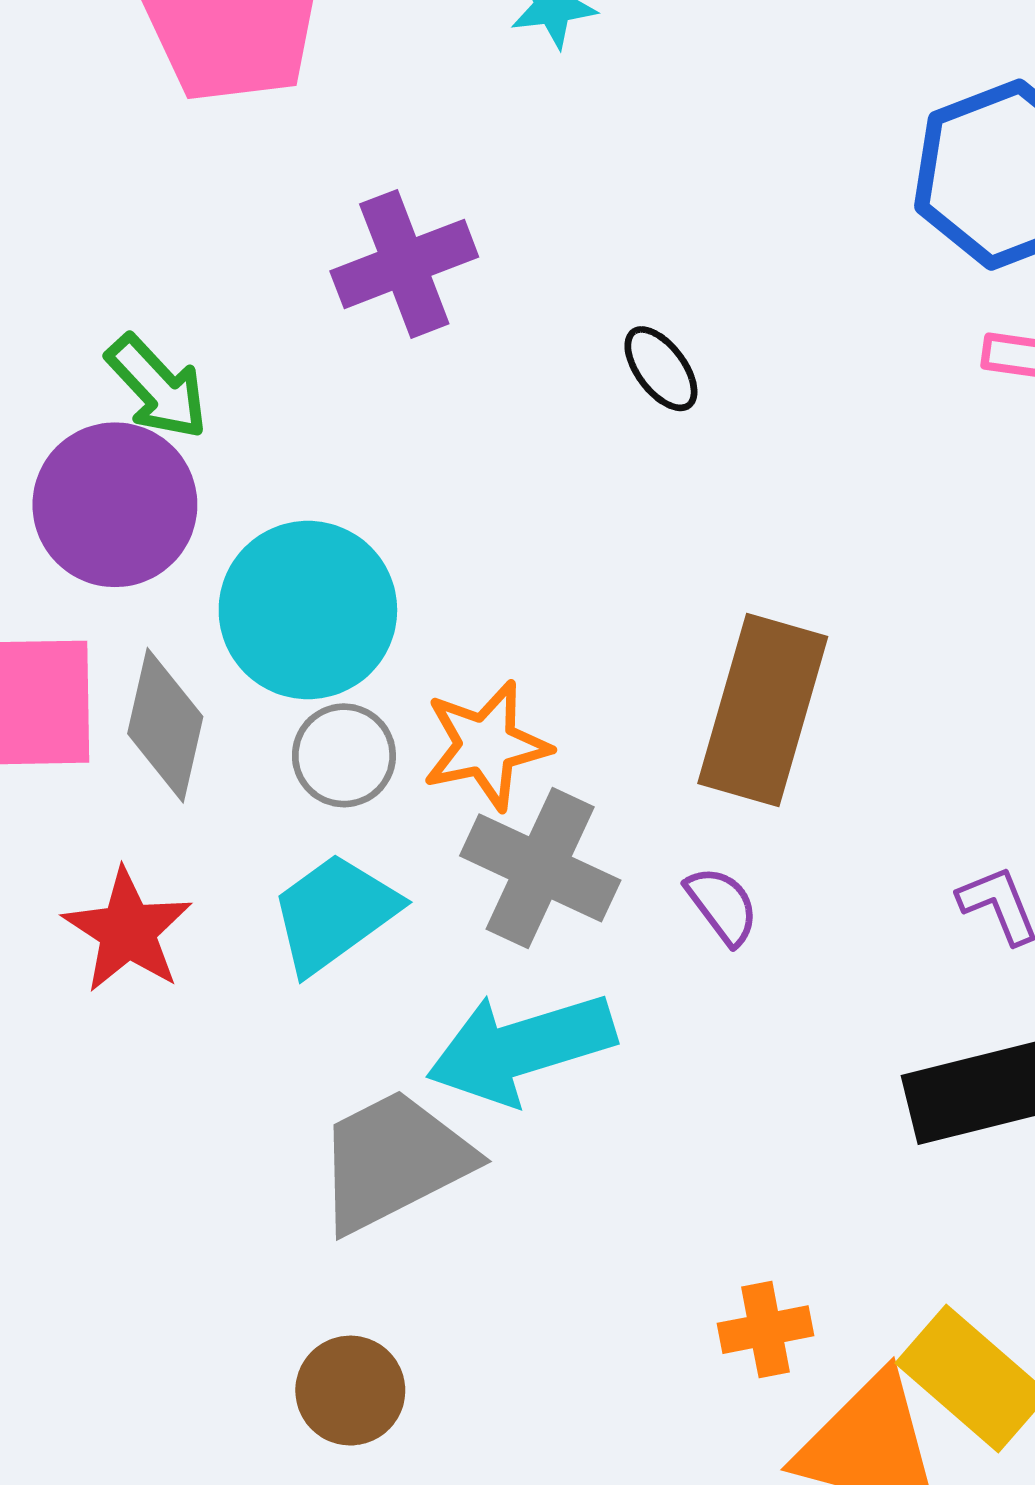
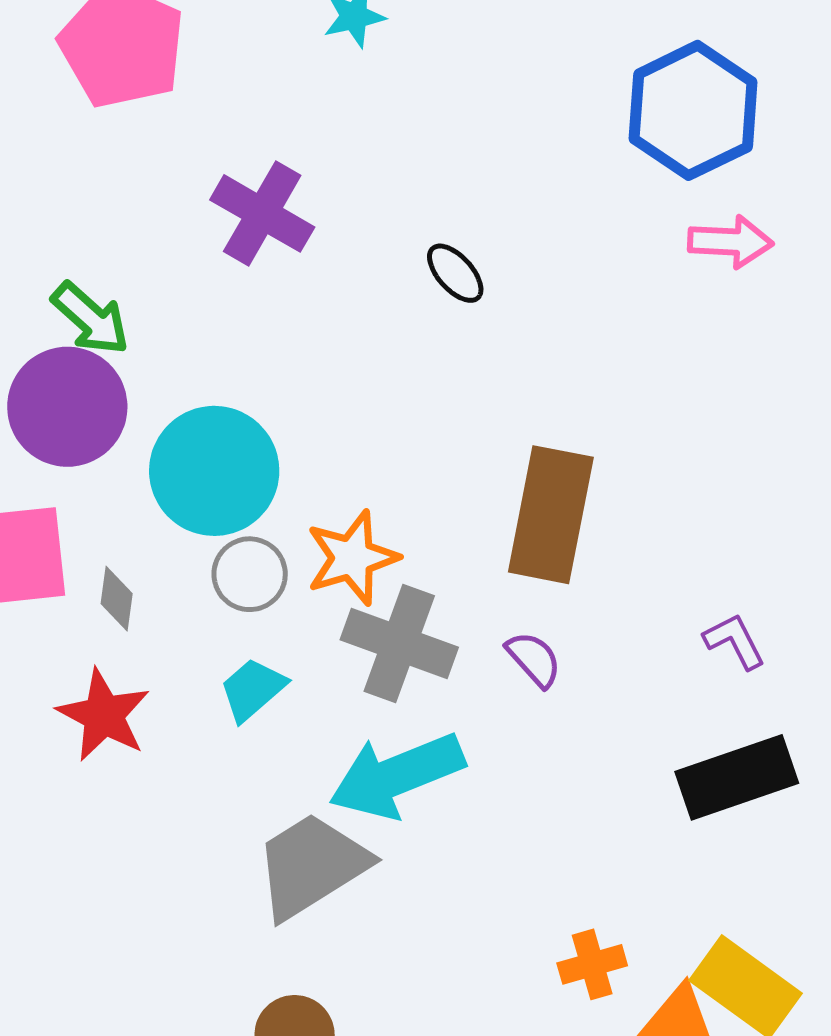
purple cross: (404, 264) -> (262, 213), turned -34
gray diamond: (165, 725) -> (117, 599), moved, size x0.6
cyan trapezoid: (334, 913) -> (253, 689), size x0.7

